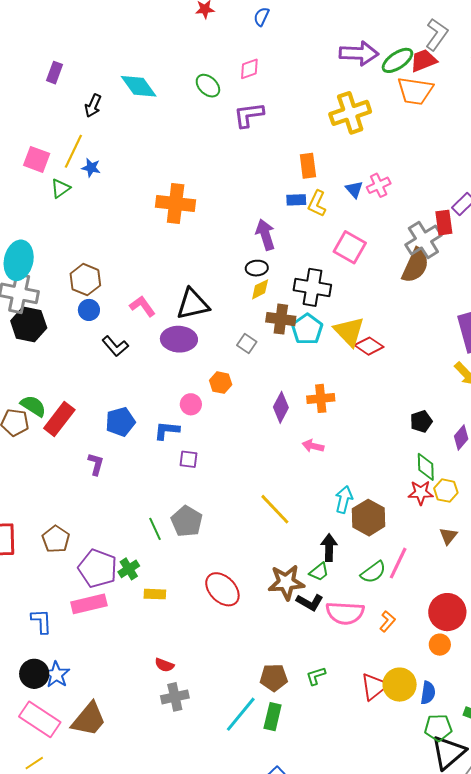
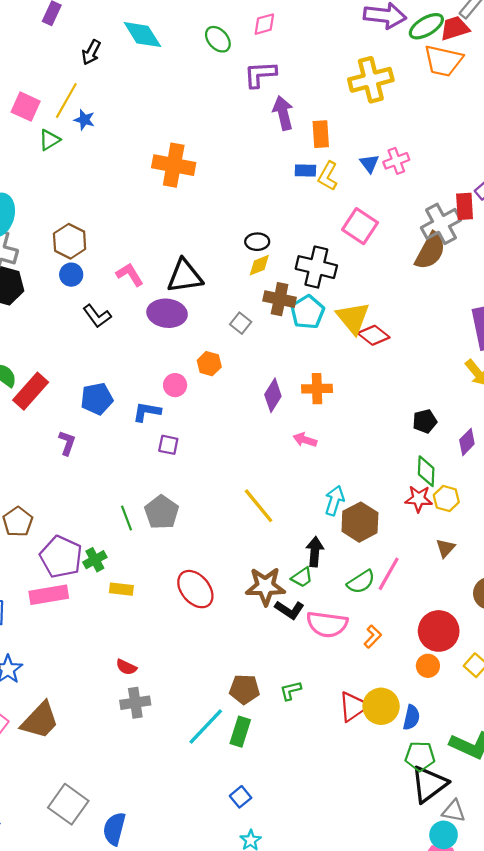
purple arrow: (265, 235) -> (283, 113), moved

